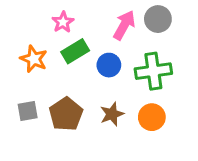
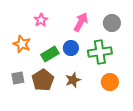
gray circle: (158, 19) -> (112, 23), moved
green rectangle: (75, 51) -> (50, 54), moved
orange circle: (152, 117) -> (110, 82), moved

